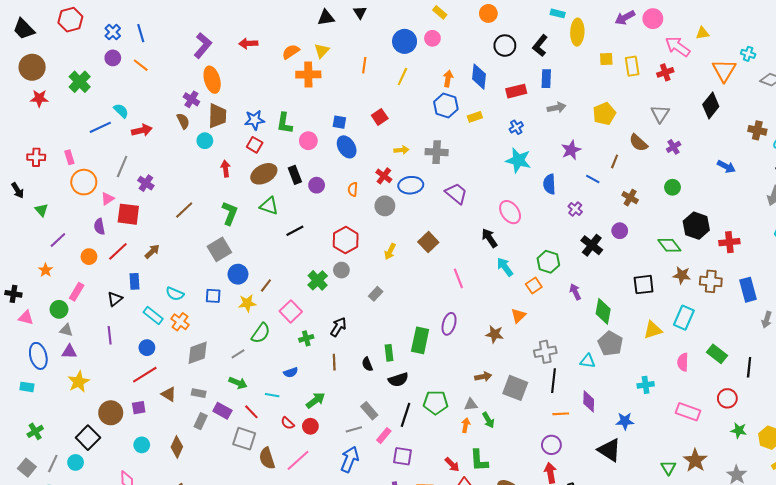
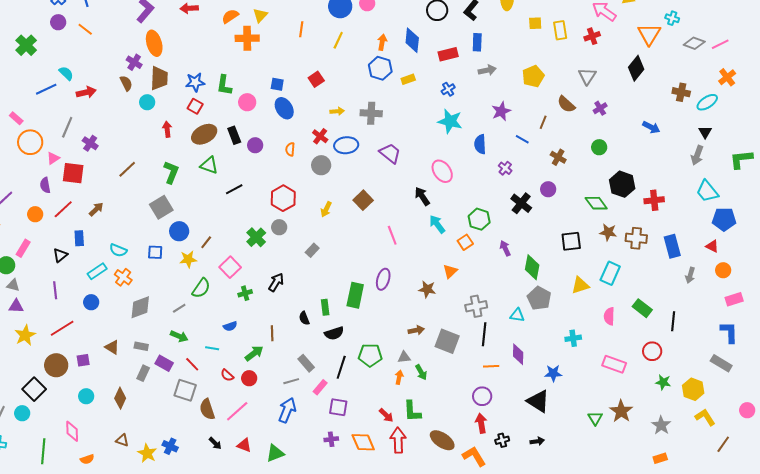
pink rectangle: (69, 157) -> (16, 118), turned -32
cyan rectangle: (153, 316) -> (97, 271), turned -72
brown line: (334, 362) -> (272, 333), moved
red line: (145, 375) -> (62, 328), moved

